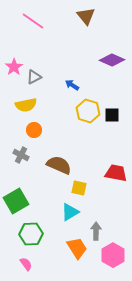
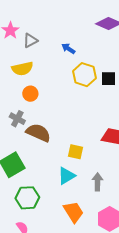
brown semicircle: (59, 165) -> (38, 133), moved
gray arrow: (96, 231) -> (97, 182), moved

